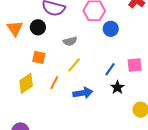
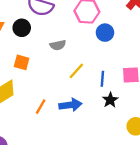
yellow line: (74, 65) -> (76, 71), moved
blue line: (110, 69) -> (102, 79), turned -32
orange line: (54, 83) -> (41, 107), moved

